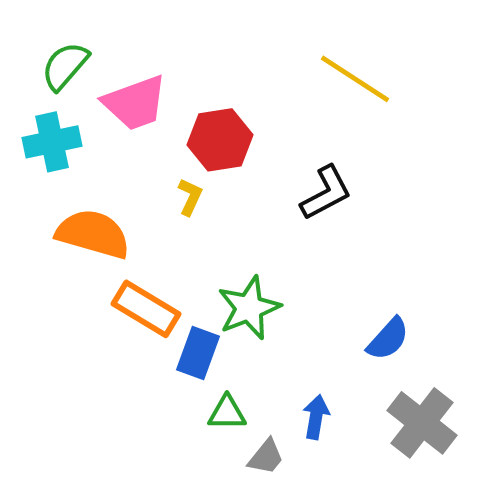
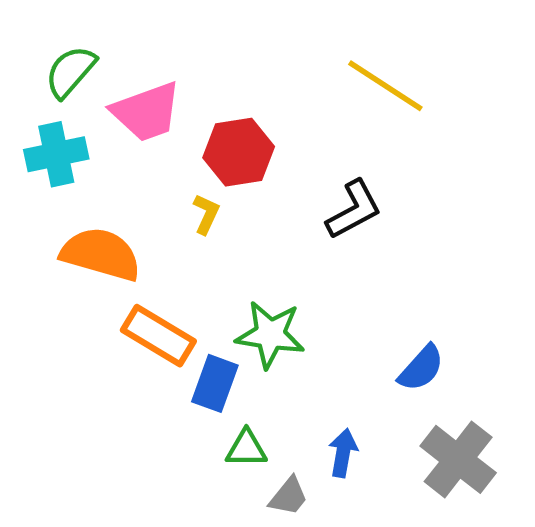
green star: (249, 308) -> (270, 335), turned 30

